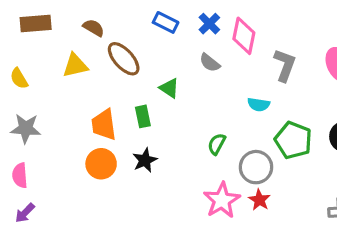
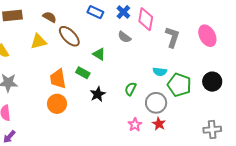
cyan semicircle: (259, 105) -> (160, 72), moved
green rectangle: (143, 116) -> (83, 73), turned -48
black star: (145, 160) -> (98, 94), moved
pink star: (222, 200) -> (135, 125), size x0.6

